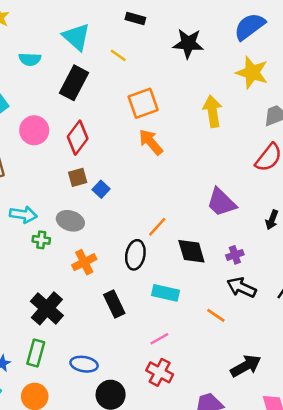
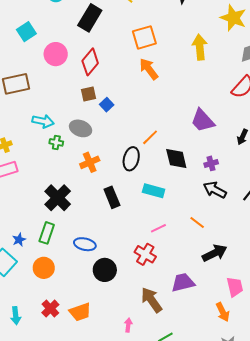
orange line: (216, 315) -> (197, 223), moved
pink line: (159, 339) -> (158, 228), moved

